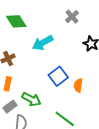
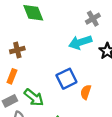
cyan arrow: (43, 43) -> (80, 42), moved

